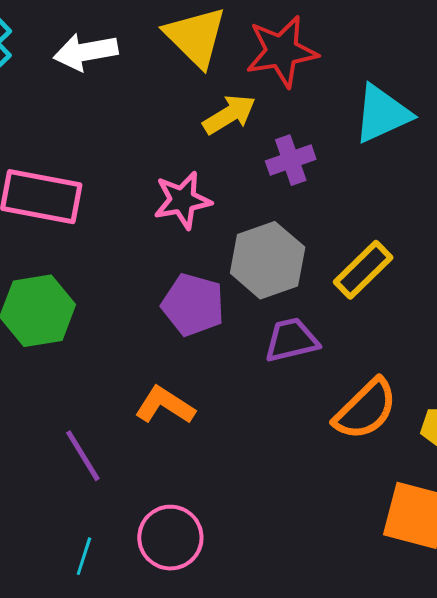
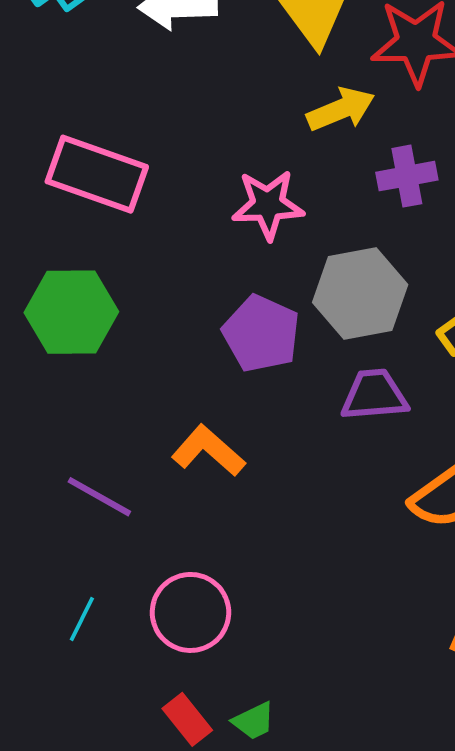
purple line: (83, 456) -> (99, 497), turned -38

